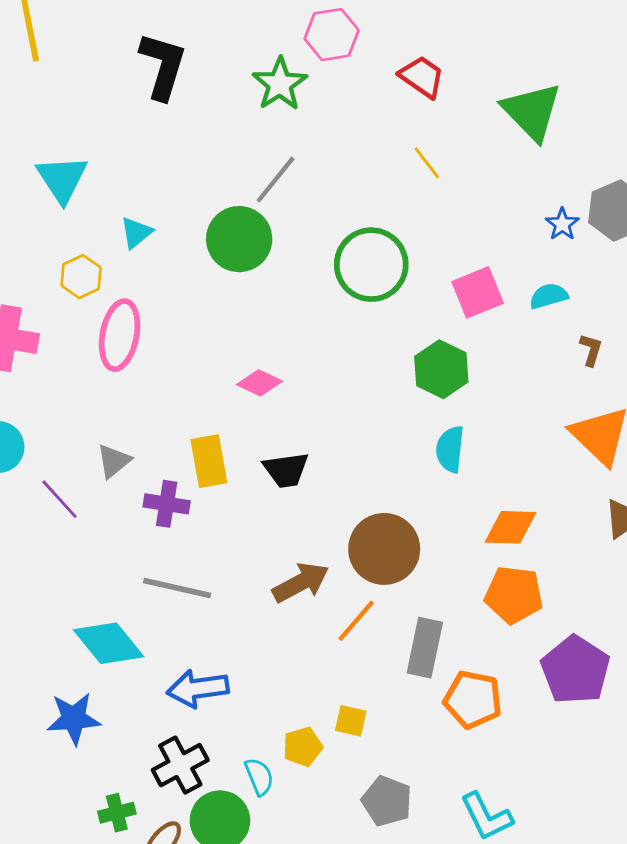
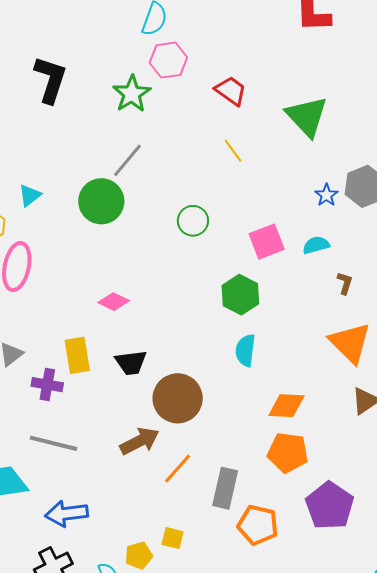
green circle: (371, 265) -> (193, 221), size x0.6
brown circle: (384, 549) -> (178, 398), moved

